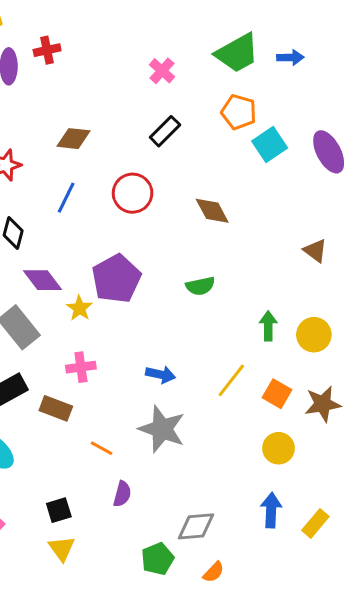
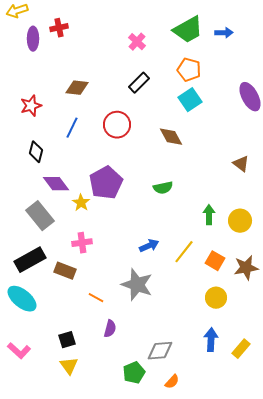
cyan square: (270, 144) -> (190, 100), moved
blue arrow: (161, 374) -> (149, 246), moved, turned -36

